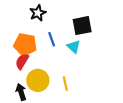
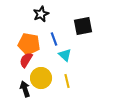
cyan triangle: (74, 47) -> (65, 55), moved

